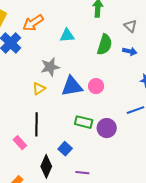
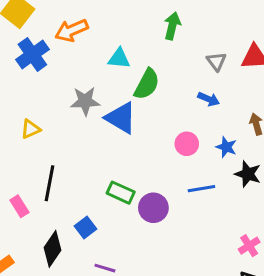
green semicircle: (105, 45) -> (147, 84), moved
blue triangle: (72, 86) -> (121, 118), moved, turned 30
pink circle: (96, 86) -> (187, 144), moved
yellow triangle: (39, 89) -> (31, 129), moved

